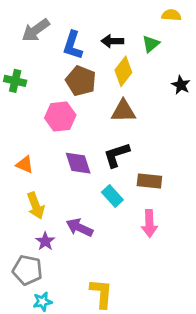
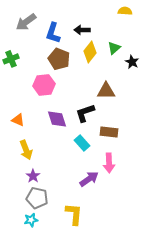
green triangle: (151, 44) -> (114, 48), moved
green cross: (15, 81) -> (11, 59), turned -35
brown triangle: (123, 111) -> (106, 91), moved
purple arrow: (79, 228) -> (89, 179), moved, turned 120
gray pentagon: (27, 270) -> (37, 198), moved

